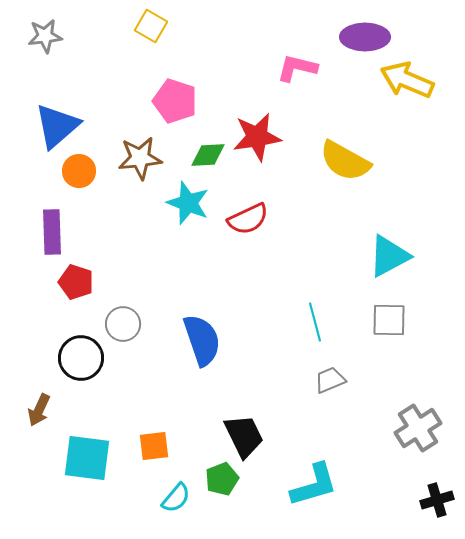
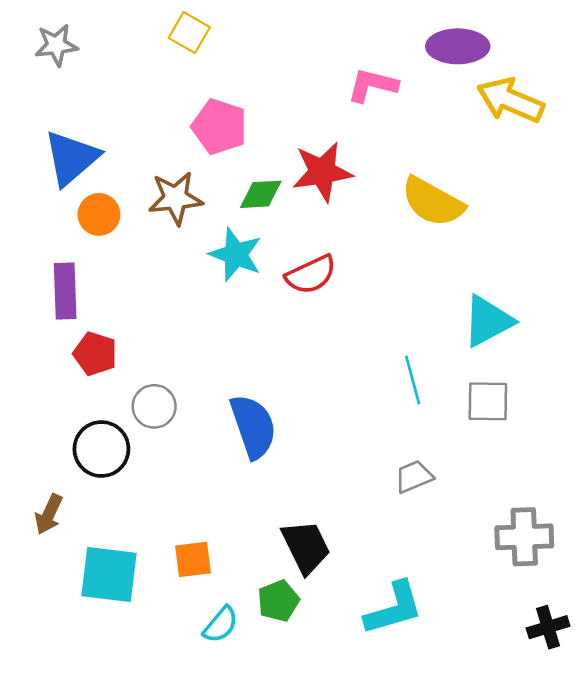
cyan line: (315, 322) -> (413, 380), moved
gray cross: (418, 428) -> (524, 537), turned 30

